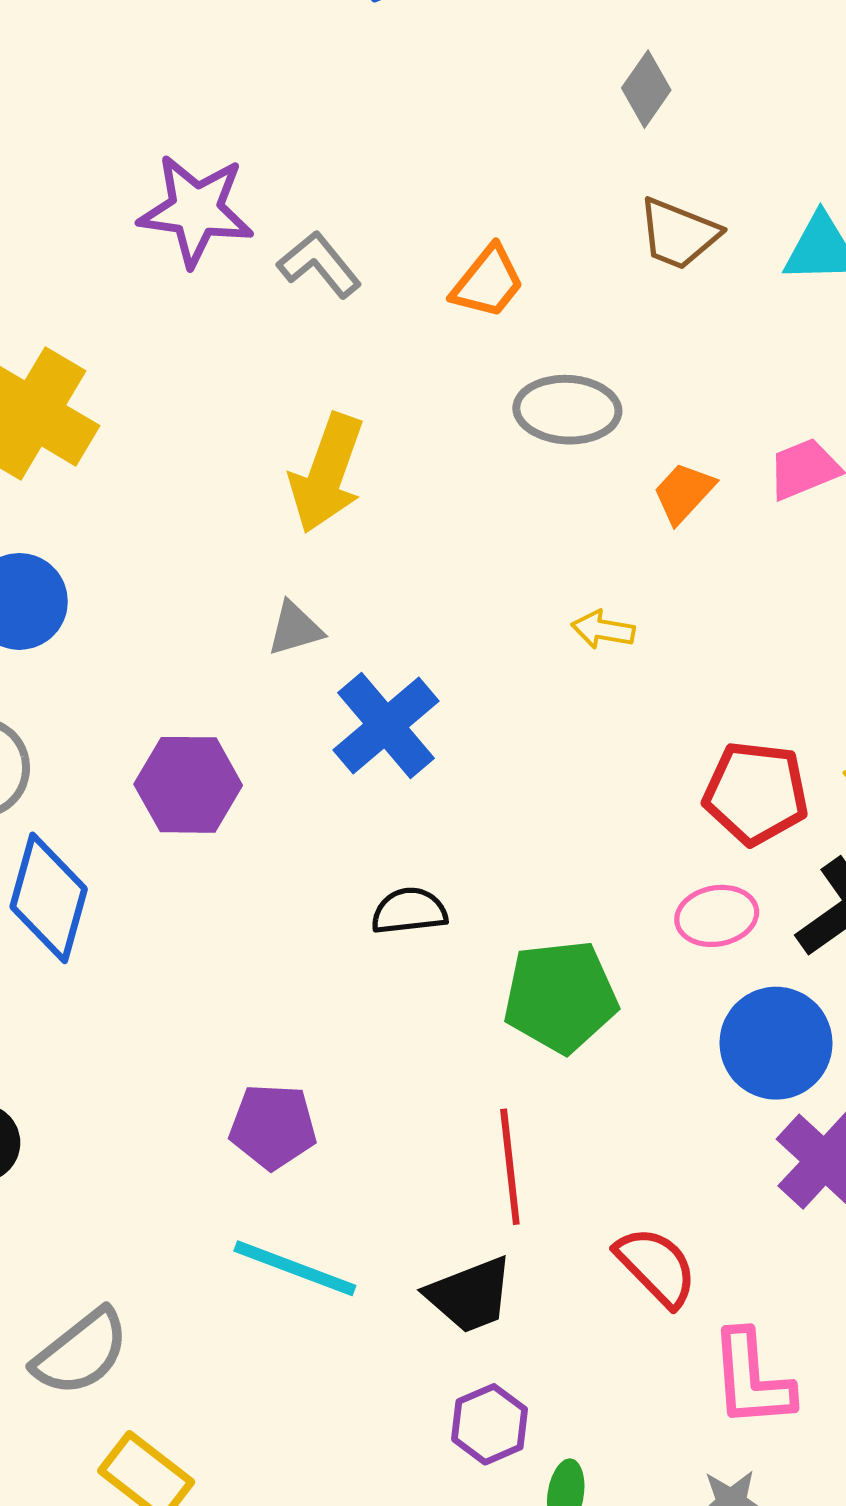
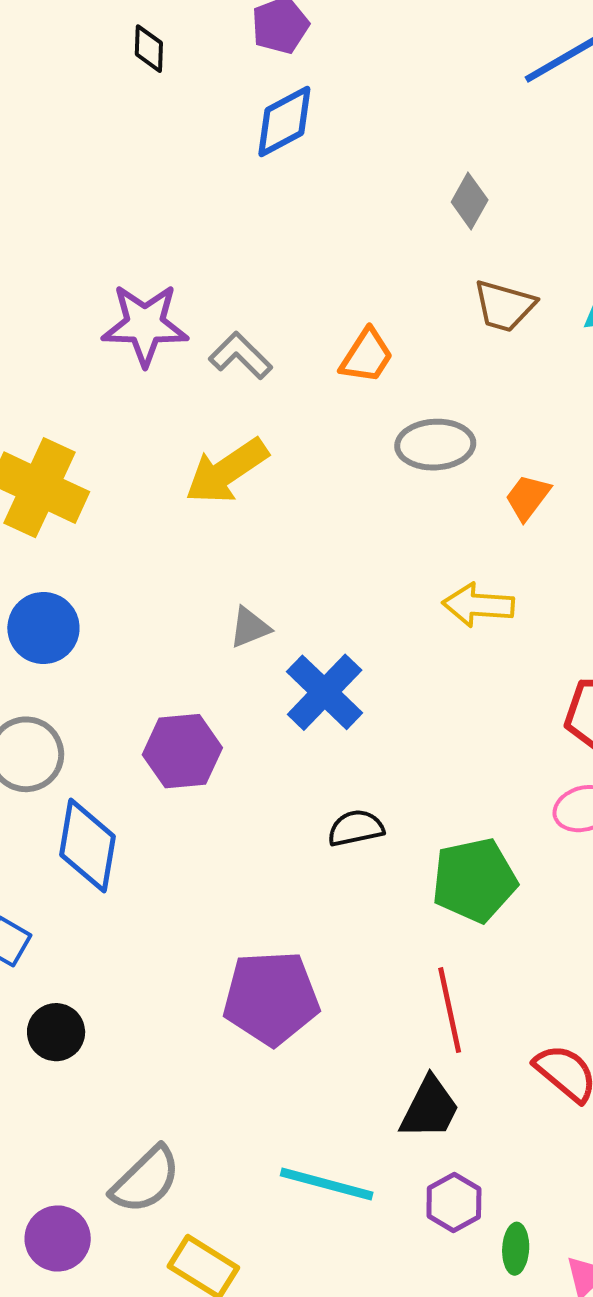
yellow arrow: (327, 473) -> (227, 471), moved, turned 42
yellow arrow: (603, 630) -> (478, 605), size x1.5
purple pentagon: (273, 1126) -> (271, 998), size x1.5
cyan line: (295, 1268) -> (327, 1184), moved
black trapezoid: (470, 1295) -> (430, 1108), turned -36

